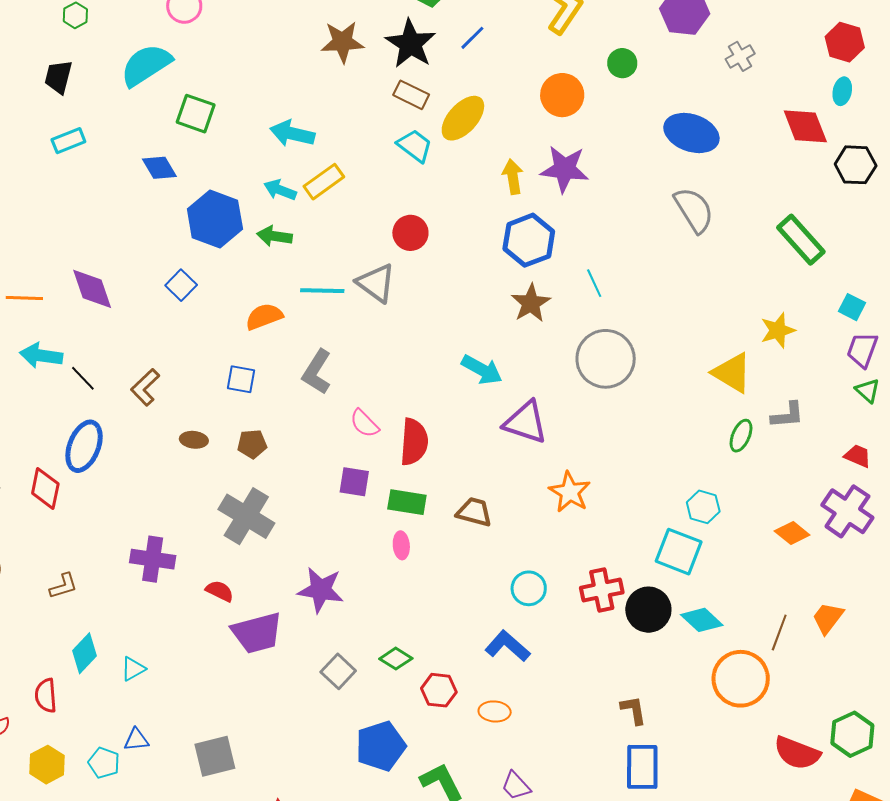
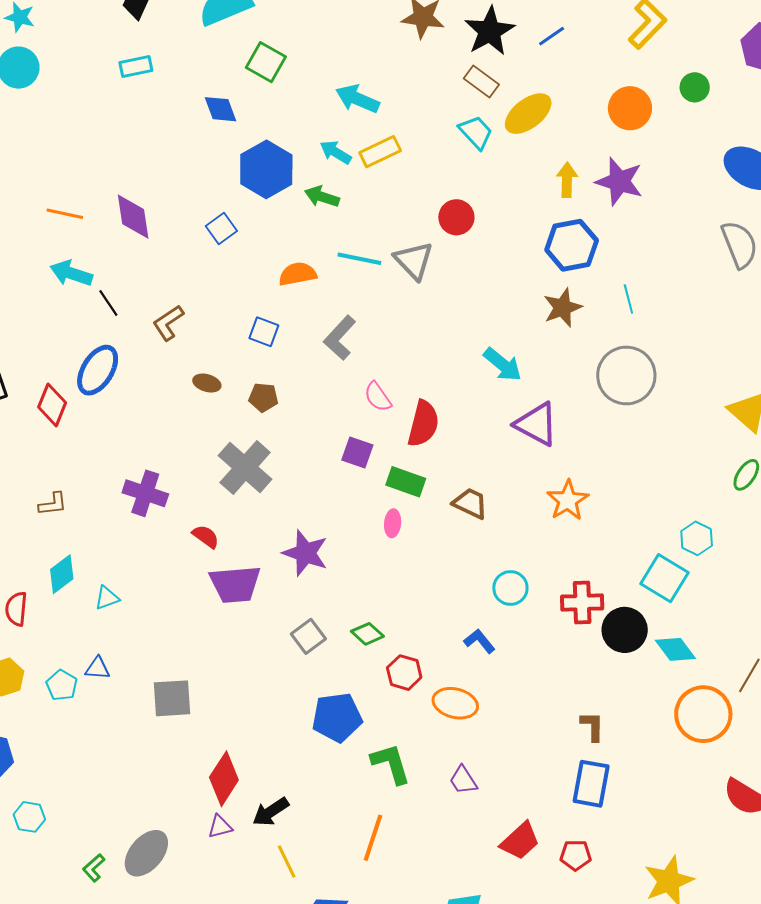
blue L-shape: (508, 646) -> (479, 641), size x0.7
orange ellipse: (495, 711) -> (455, 703), size x1.4

